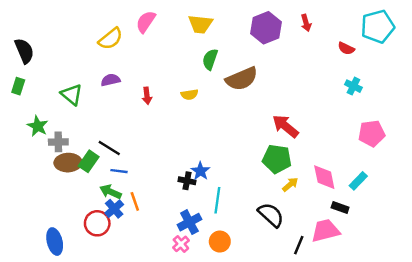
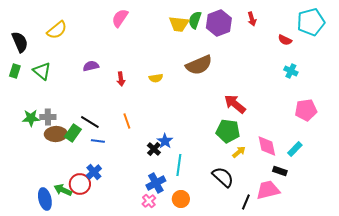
yellow trapezoid: (200, 24) -> (179, 24), moved
yellow semicircle: (111, 39) -> (57, 30), moved
green semicircle: (210, 59) -> (195, 20), moved
green triangle: (72, 95) -> (42, 71), moved
green star: (38, 126) -> (31, 118), moved, turned -30
black cross: (187, 181) -> (154, 149), turned 32
green arrow: (111, 192) -> (63, 190), moved
orange line: (135, 201) -> (127, 121), moved

